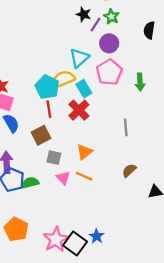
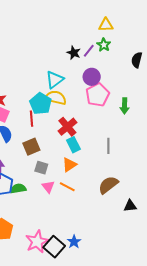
black star: (84, 14) -> (74, 53), moved
purple circle: (109, 43) -> (92, 77), moved
cyan triangle: (79, 58) -> (55, 80), moved
yellow semicircle: (63, 79) -> (56, 98), turned 30
cyan rectangle: (84, 89) -> (73, 145), moved
red line: (49, 109) -> (31, 119), moved
brown semicircle: (129, 170) -> (108, 185), size x1.5

